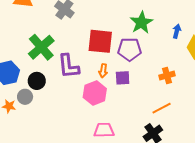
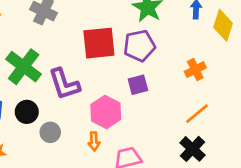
orange arrow: (103, 71) -> (94, 141), moved
gray circle: (25, 97) -> (50, 132), moved

